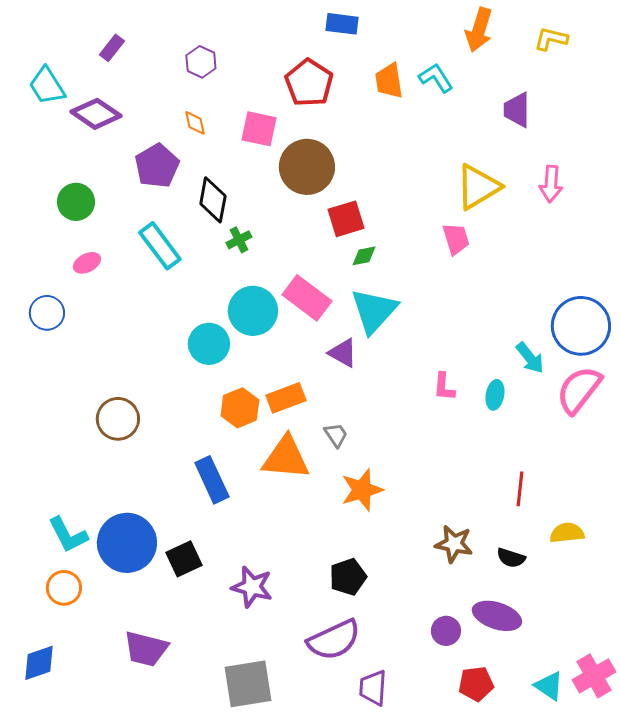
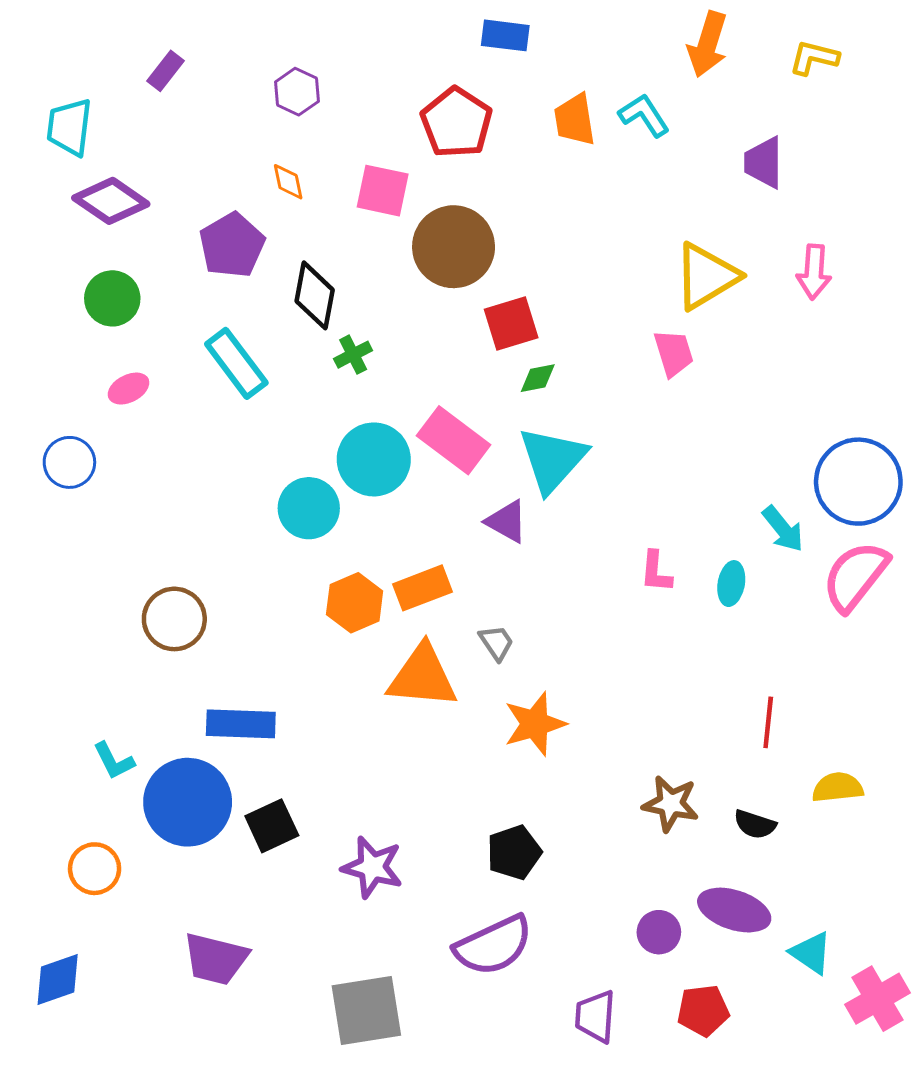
cyan trapezoid: (47, 86) -> (69, 127), turned 39
purple diamond: (96, 114) -> (111, 201), moved
blue rectangle: (212, 480) -> (241, 724), moved, turned -63
cyan L-shape: (68, 535) -> (114, 761), moved, size x0.7
cyan triangle: (549, 686) -> (811, 953), moved
purple trapezoid: (373, 688) -> (595, 1016), moved

